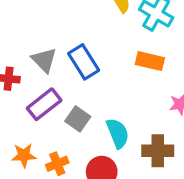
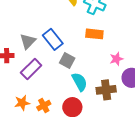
gray triangle: (44, 60) -> (28, 41), turned 36
gray square: (78, 119) -> (67, 60), moved

